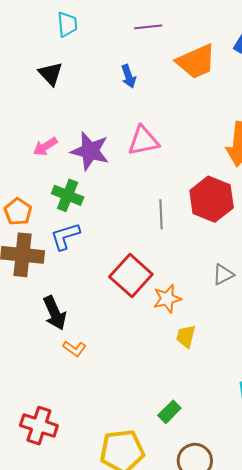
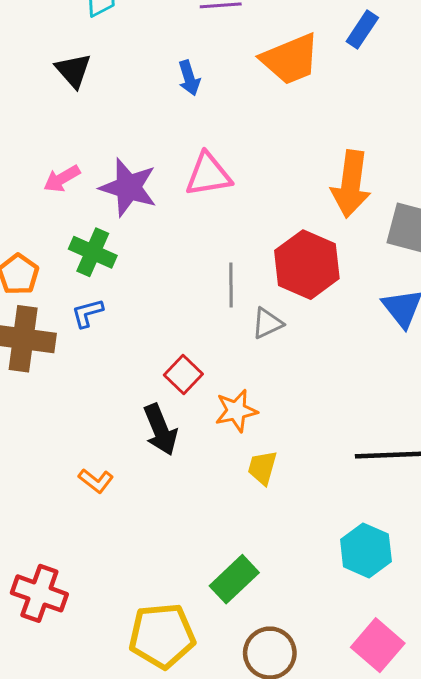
blue L-shape: (65, 236) -> (87, 313), size x0.7
red square: (131, 275) -> (183, 374), size x0.6
gray triangle: (223, 275) -> (267, 323), moved
black arrow: (55, 313) -> (160, 430), moved
green rectangle: (169, 412) -> (234, 579), size x1.4

